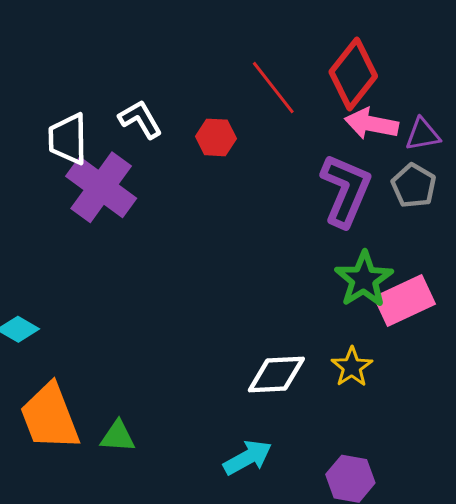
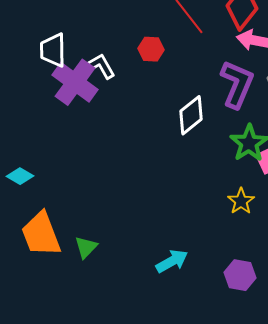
white L-shape: (140, 119) -> (101, 66), moved
white diamond: (276, 374) -> (191, 115), moved, turned -36
green triangle: (118, 436) -> (86, 247), turned -50

